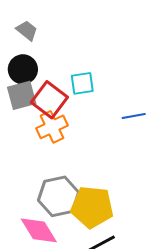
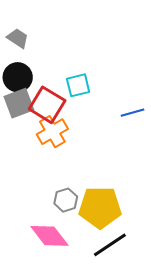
gray hexagon: (58, 196) -> (66, 200), size x0.6

